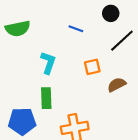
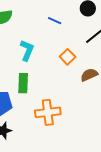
orange square: (92, 67) -> (68, 57), turned -35

